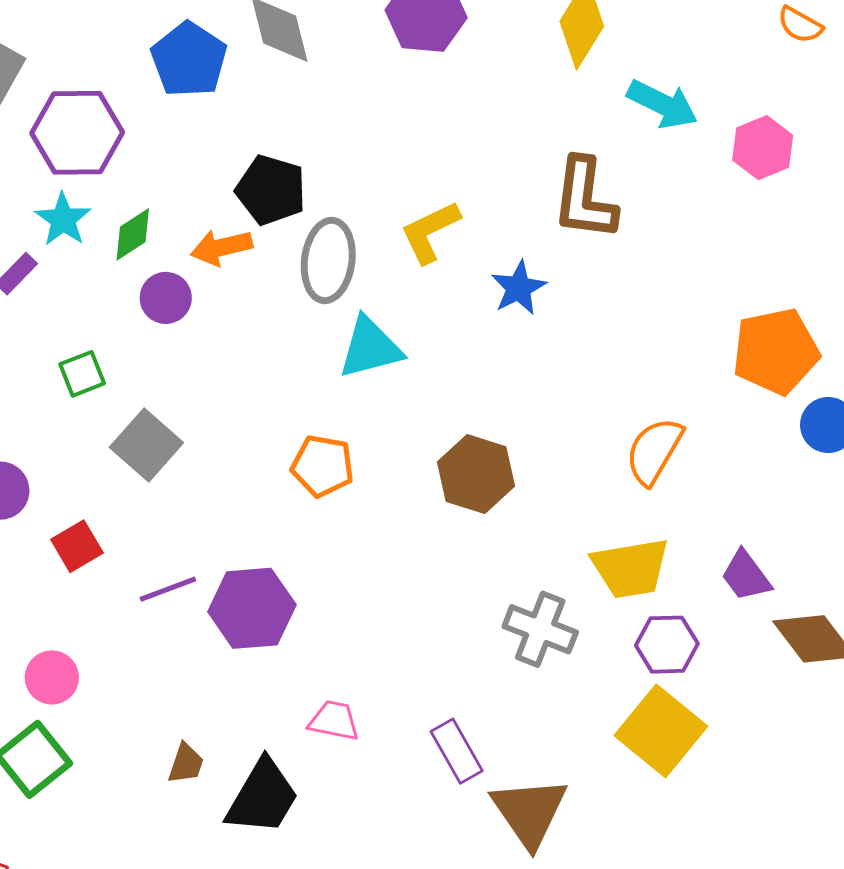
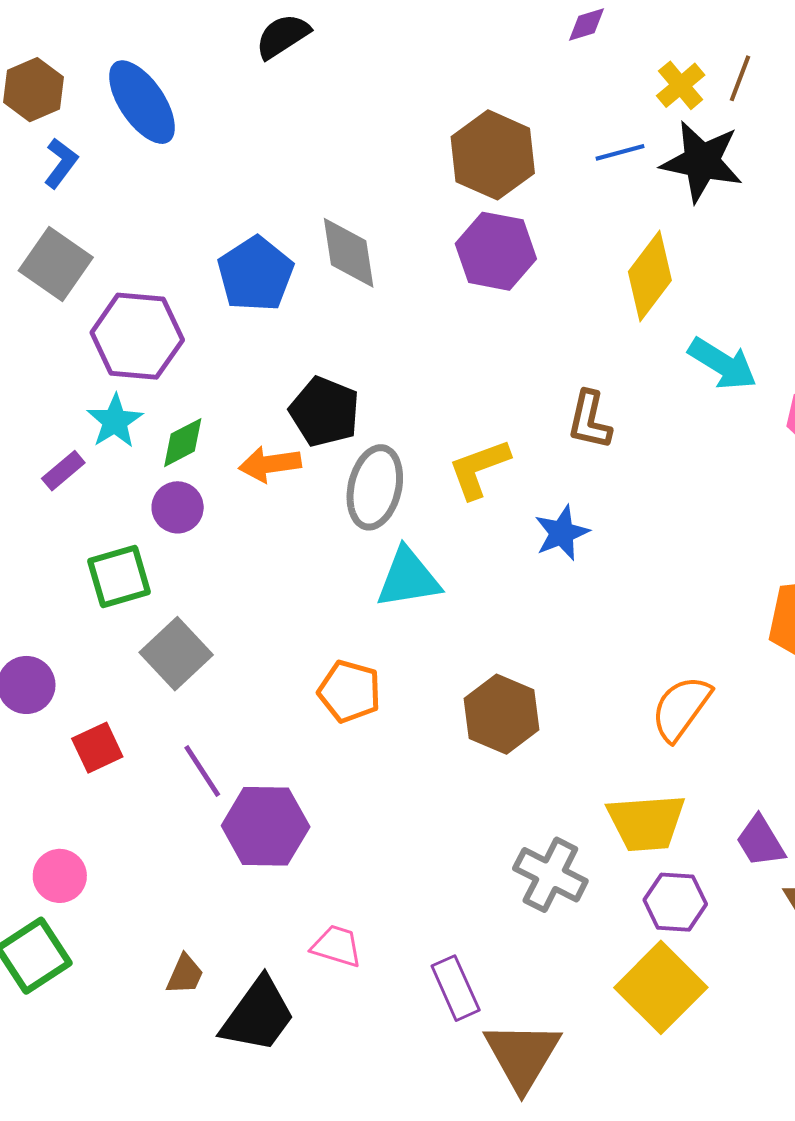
brown L-shape: (585, 199) -> (589, 420), moved, size x0.7
purple circle: (166, 298) -> (178, 507), moved
green square: (82, 374) -> (119, 577), size x1.4
purple line: (168, 589) -> (202, 771), moved, turned 72

